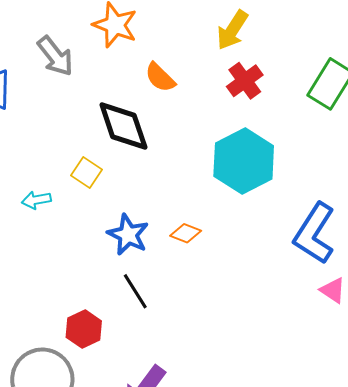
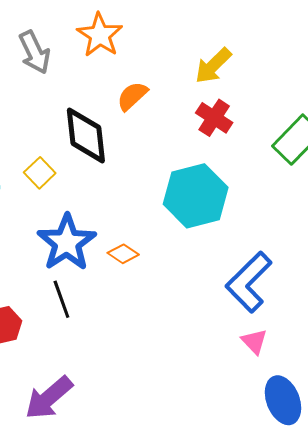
orange semicircle: (160, 77) -> (132, 96), turned 80
red cross: (245, 81) -> (214, 118), turned -33
blue star: (128, 235) -> (67, 243), size x1.4

